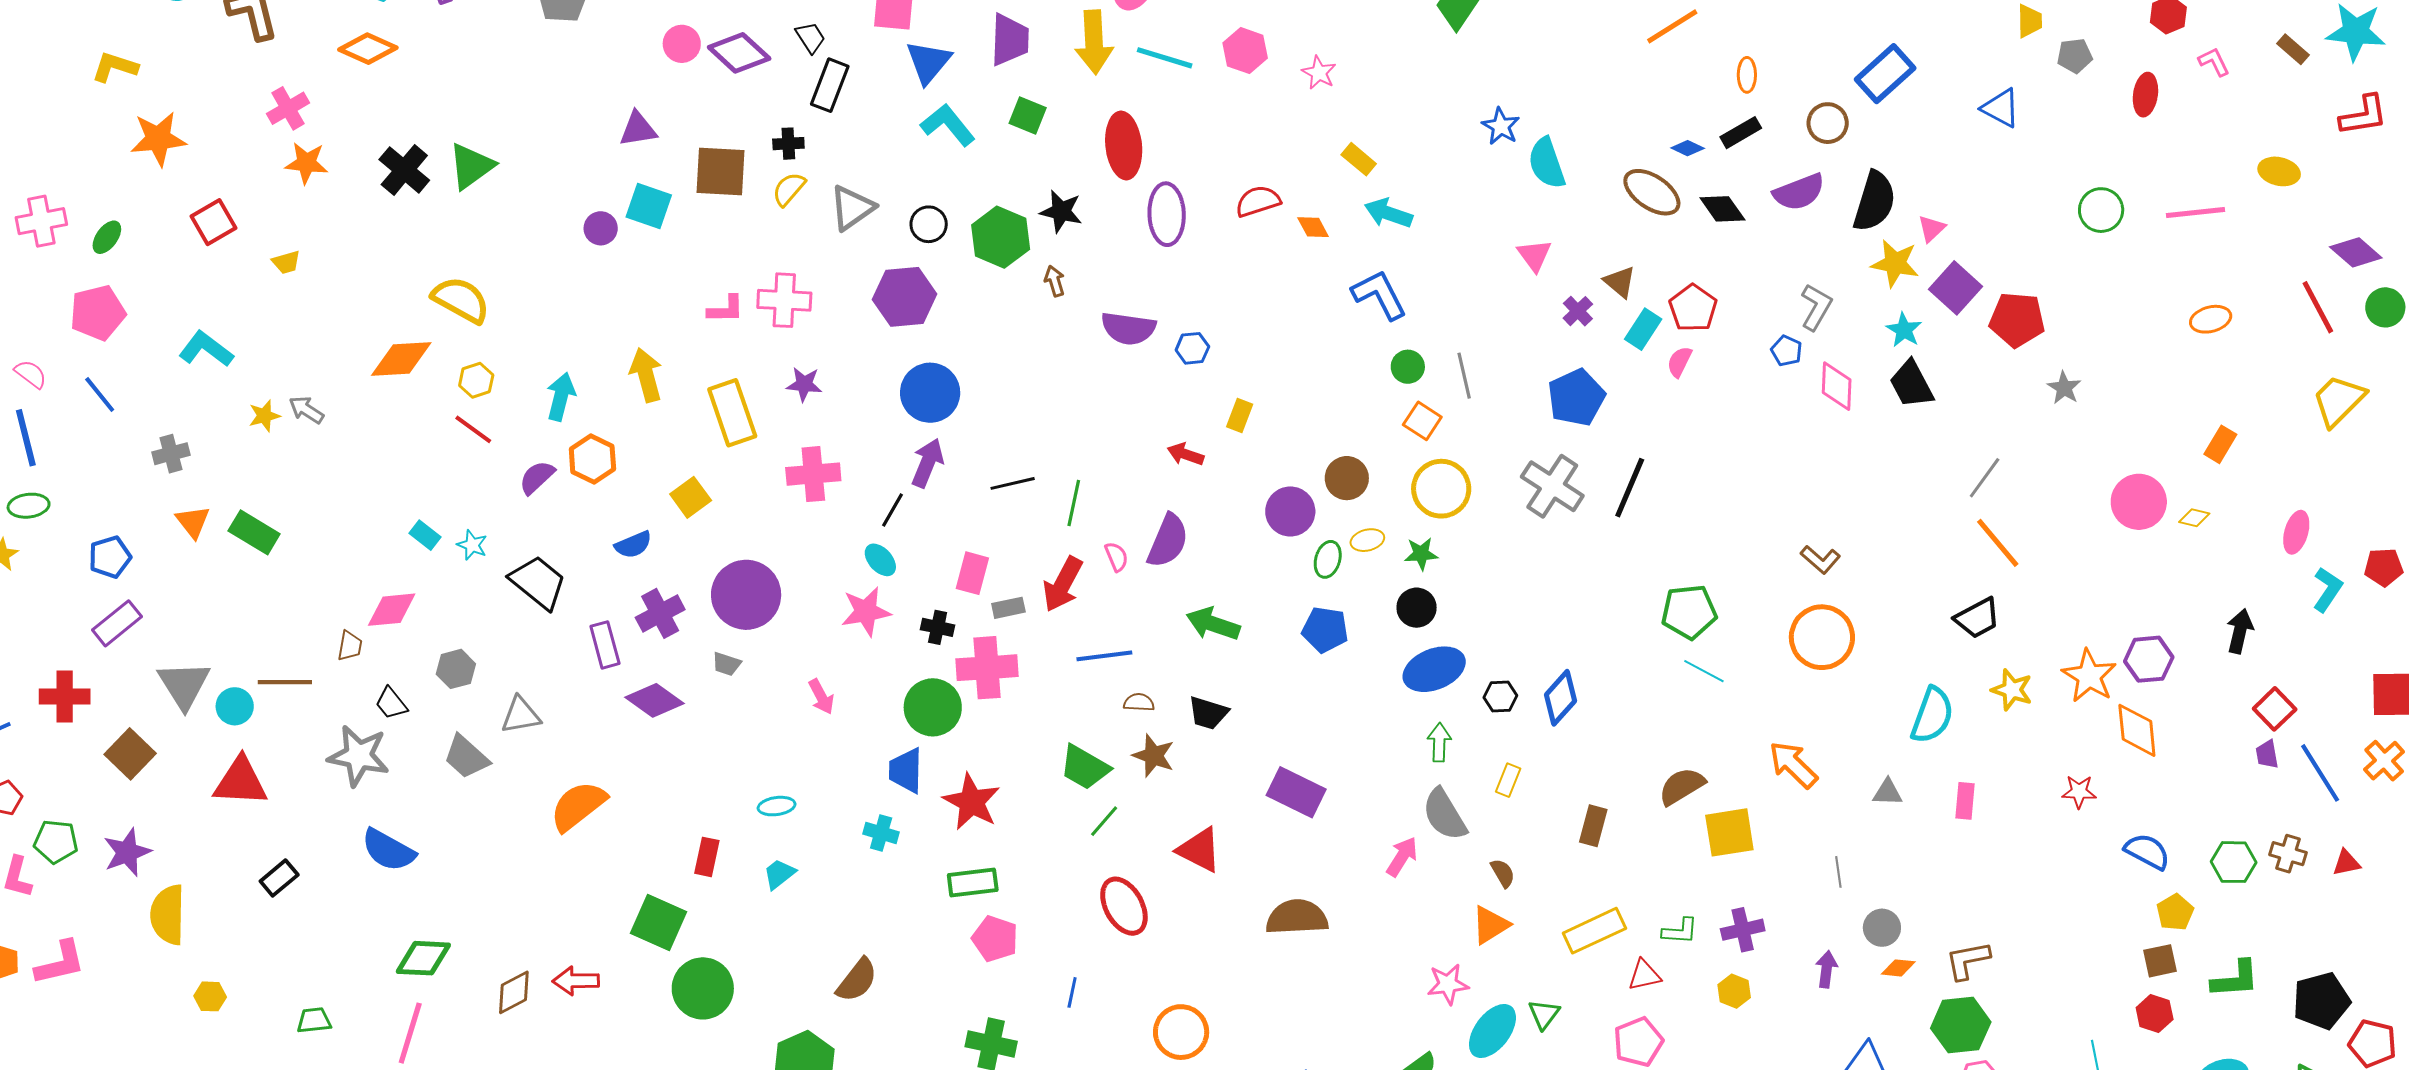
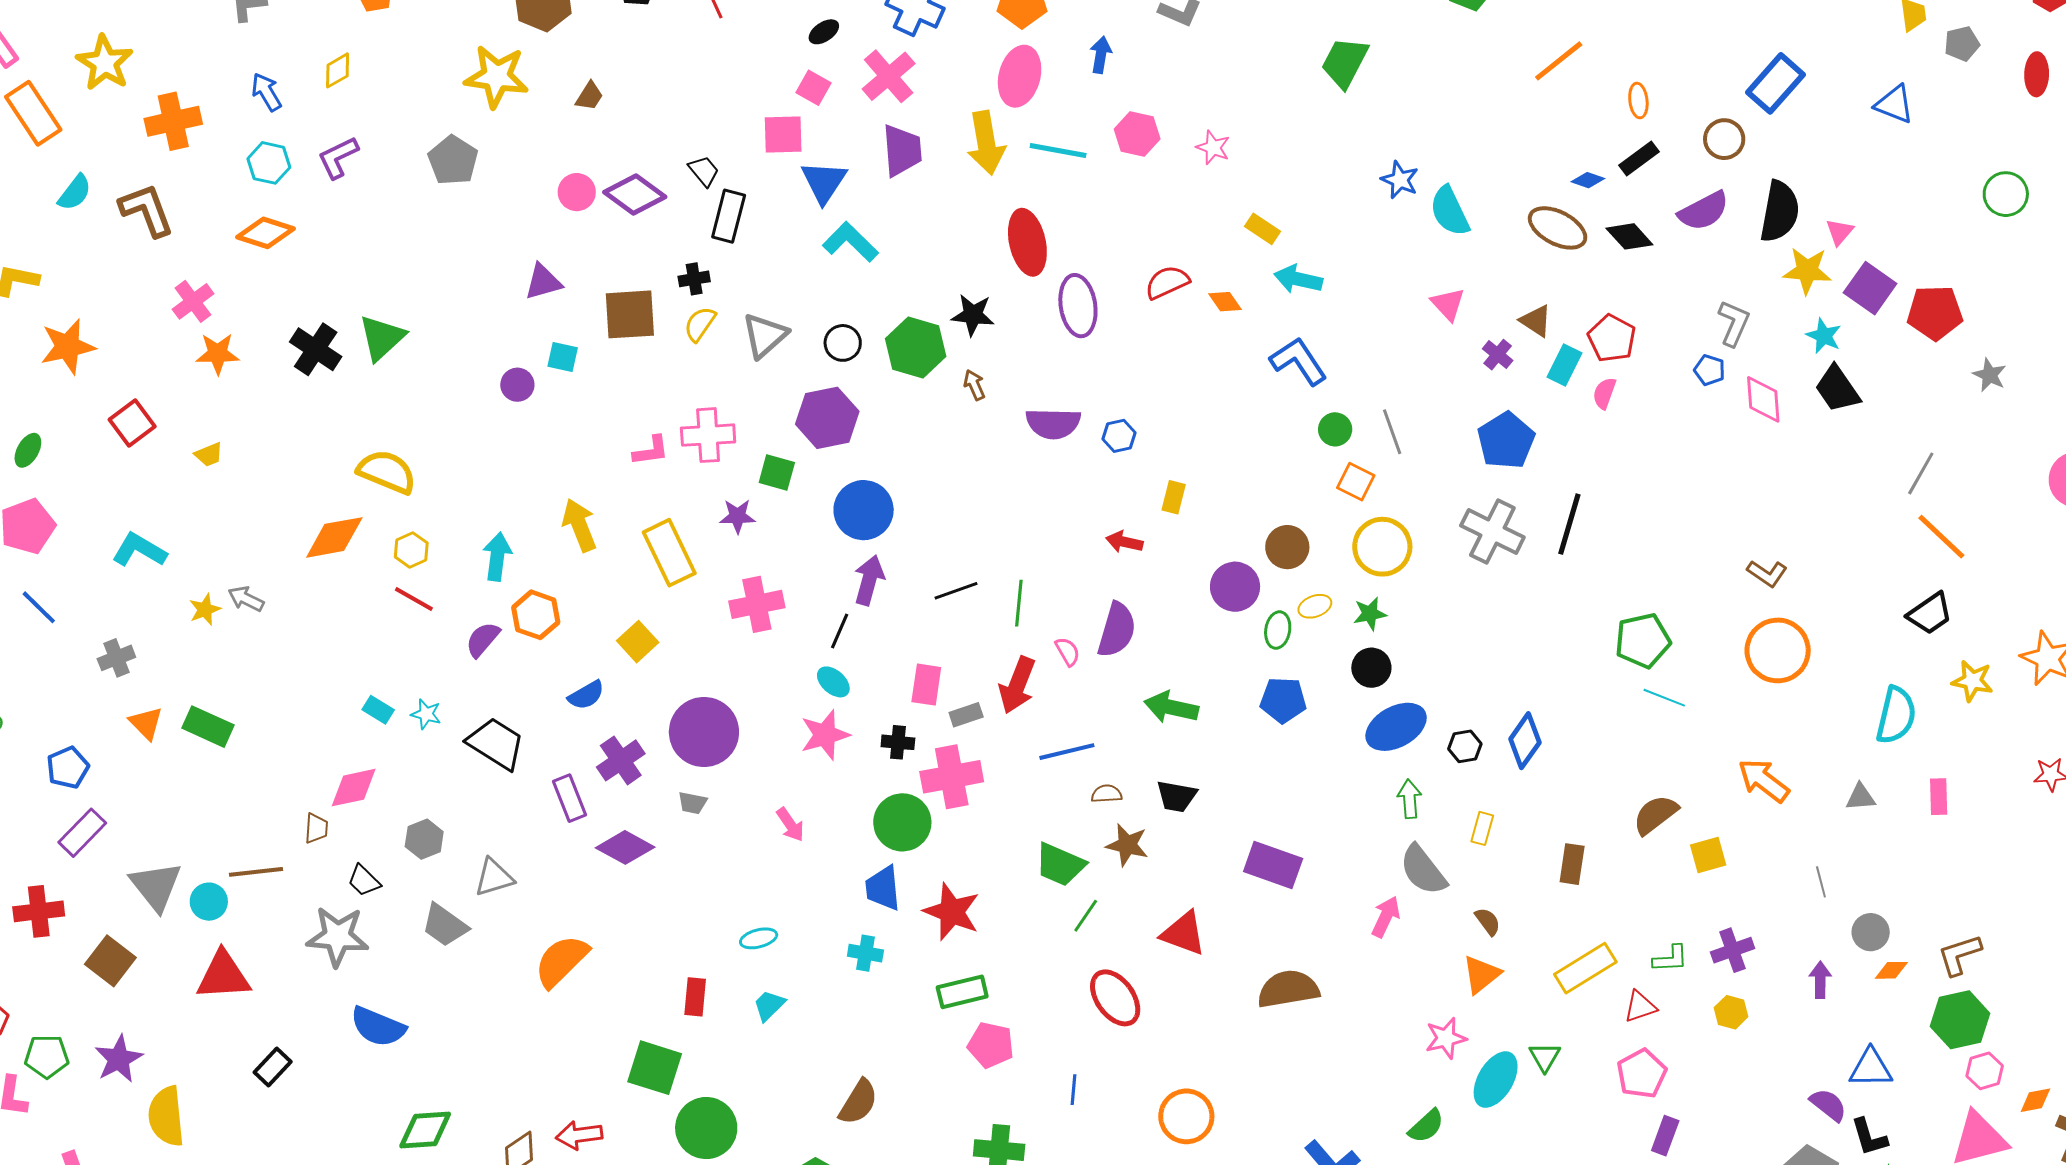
green square: (1028, 116) -> (777, 472), moved
cyan square: (649, 206) -> (563, 357), size x0.7
yellow square: (1729, 832) -> (1708, 855), size x0.7

